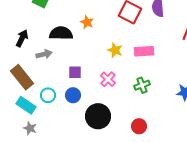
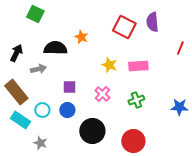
red circle: (139, 126) -> (133, 141), size x1.5
gray star: (30, 128) -> (40, 143), moved

